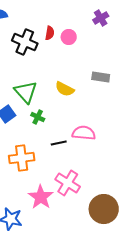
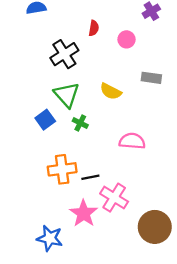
pink circle: (69, 37) -> (127, 39), moved
black cross: (25, 42) -> (64, 54), moved, turned 35
black line: (59, 143) -> (90, 177), moved

